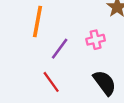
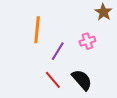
black semicircle: (105, 83) -> (82, 80), moved

